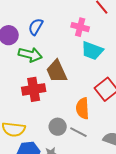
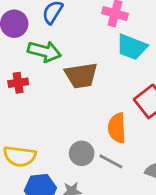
brown trapezoid: (57, 71) -> (81, 75), turned -75
red cross: (34, 89) -> (18, 83), moved, size x0.6

